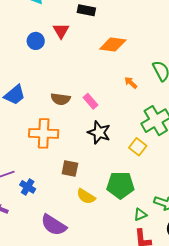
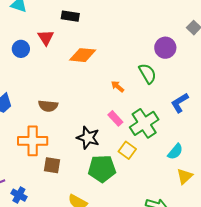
orange diamond: (113, 44) -> (83, 55), moved
pink rectangle: (90, 101) -> (115, 118), moved
brown square: (70, 168) -> (52, 165), moved
green pentagon: (120, 185) -> (102, 169), moved

